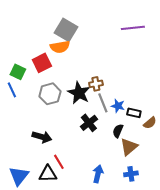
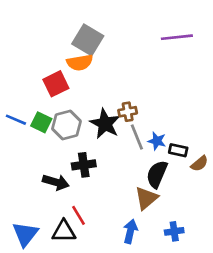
green square: (18, 72) -> (41, 122), moved
blue line: (12, 90) -> (16, 120), turned -42
black cross: (89, 123) -> (84, 165), moved, turned 30
black semicircle: (118, 131) -> (157, 174), size x1.5
brown triangle: (129, 147) -> (146, 198), moved

